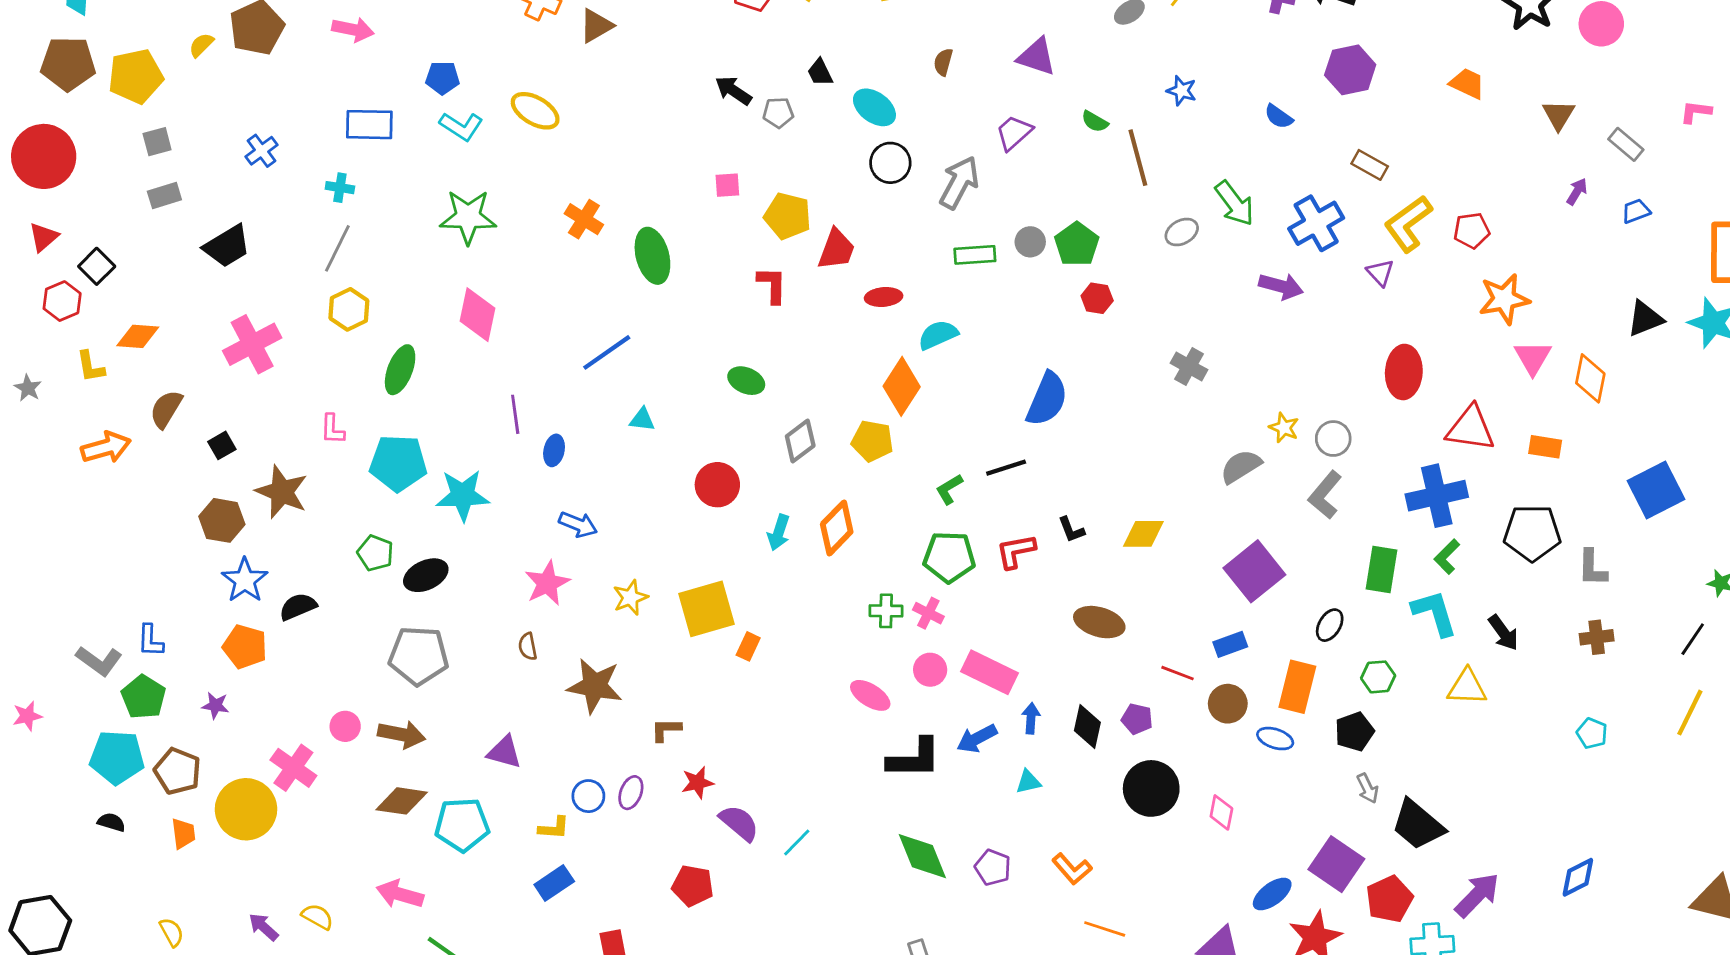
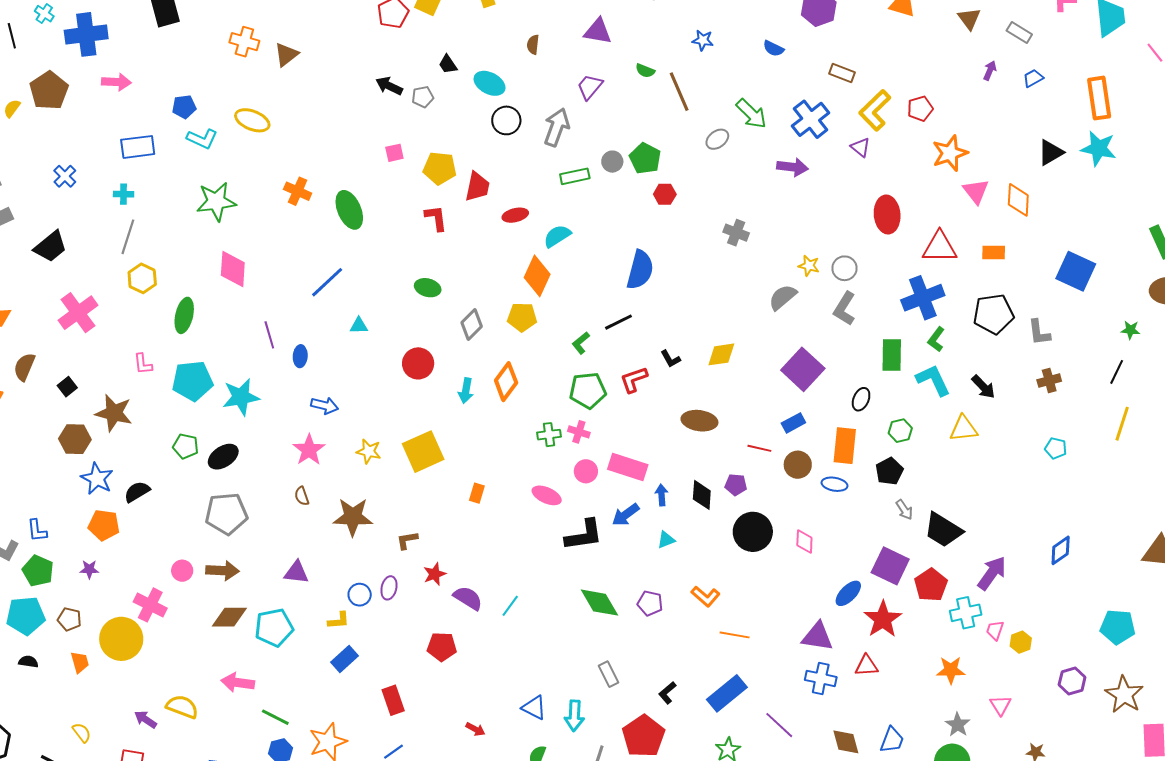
blue square: (1656, 490) -> (1076, 271), turned -30
yellow star: (630, 598) -> (369, 451), turned -30
orange rectangle: (748, 646) -> (477, 493), moved
brown pentagon: (177, 771) -> (69, 619), size x0.7
yellow semicircle: (317, 917) -> (182, 707), size x1.4

